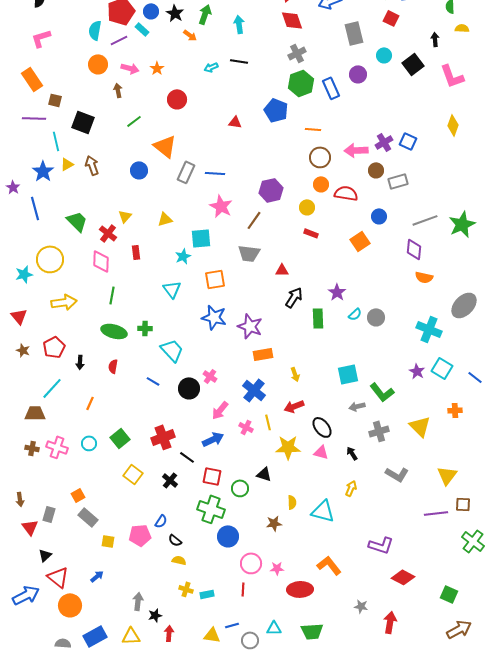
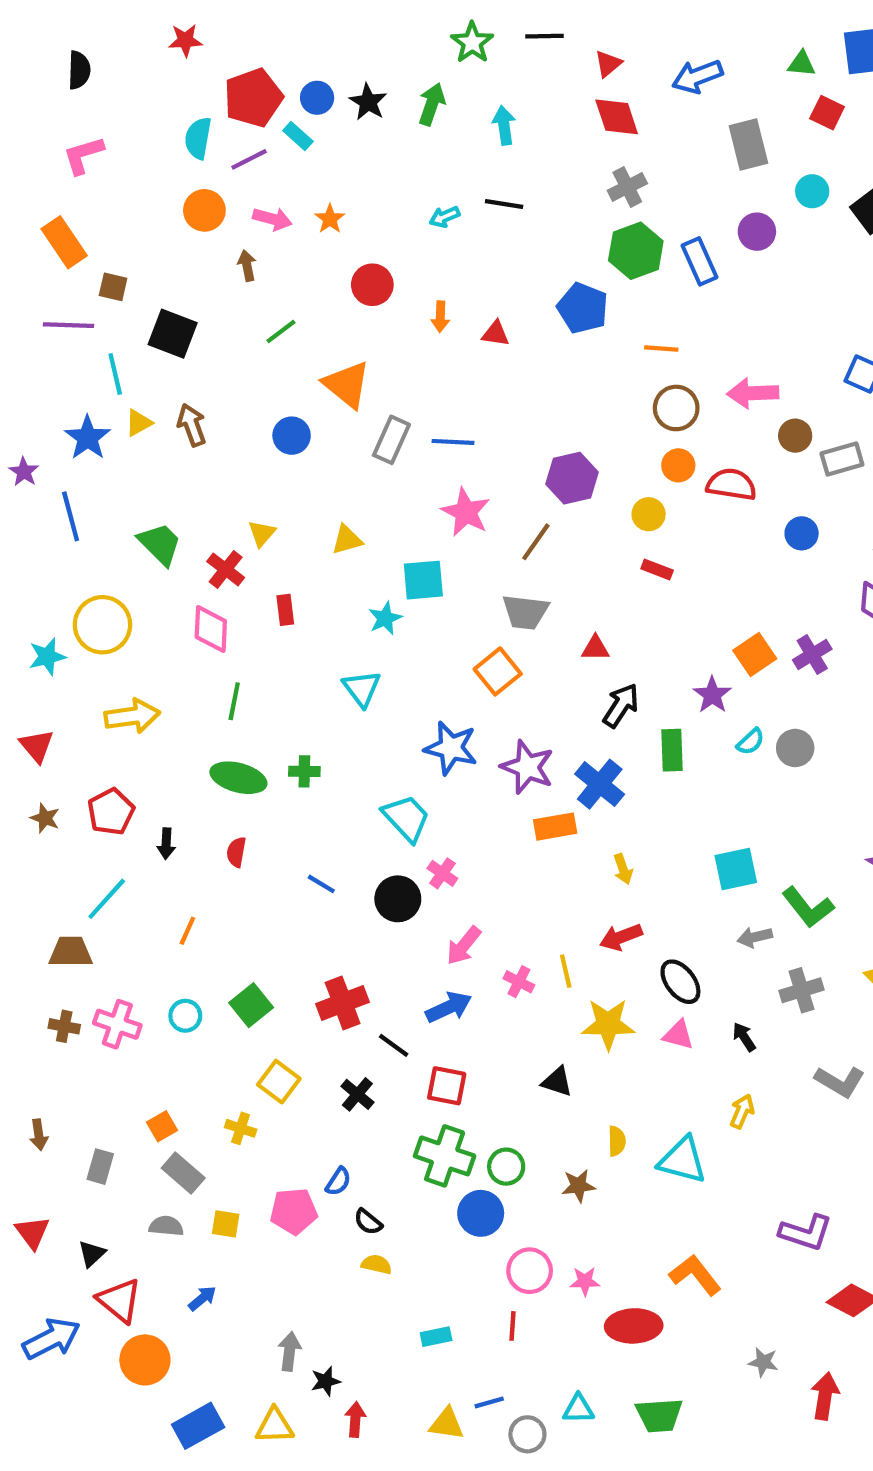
orange arrow: (190, 35) -> (440, 317), moved, turned 56
purple cross: (384, 142) -> (812, 654), moved
orange square: (360, 241) -> (755, 654), moved
orange square: (215, 279) -> (498, 671), moved, turned -30
cyan trapezoid: (172, 350) -> (406, 818), moved
blue cross: (254, 390) -> (600, 784), moved
green circle: (240, 488) -> (506, 1167), moved
red triangle: (30, 527) -> (32, 1232), moved
yellow cross: (186, 589) -> (241, 1128), moved
gray semicircle: (63, 643) -> (166, 1226), moved

